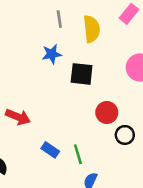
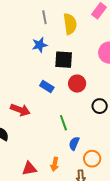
red circle: (107, 113) -> (77, 84), moved
red arrow: (18, 117) -> (20, 110), moved
blue rectangle: (50, 150) -> (47, 87), moved

